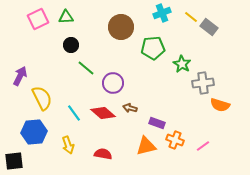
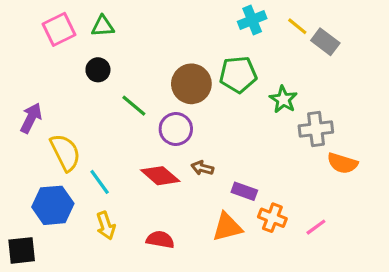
brown circle: (121, 27) -> (191, 84), moved
black circle: (71, 45) -> (98, 70), moved
cyan line: (74, 113) -> (100, 182), moved

